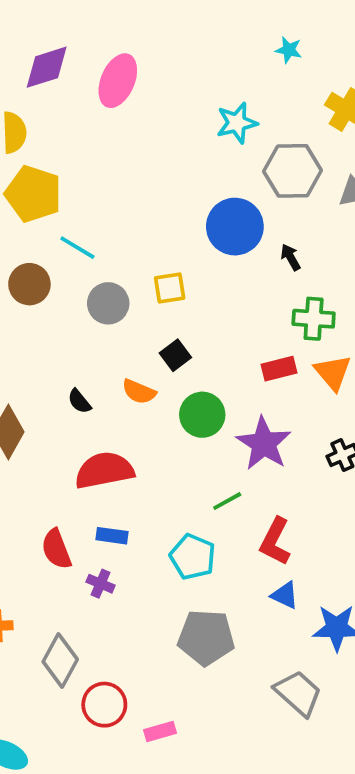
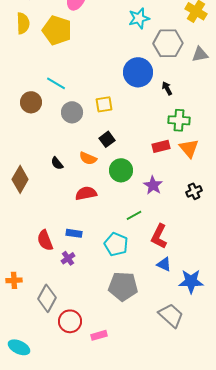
yellow pentagon: (33, 194) -> (57, 30), moved
purple star: (264, 444) -> (153, 185), size x0.7
red semicircle: (104, 470) -> (86, 193), moved, size x0.7
purple cross: (100, 584) -> (68, 258), turned 32

